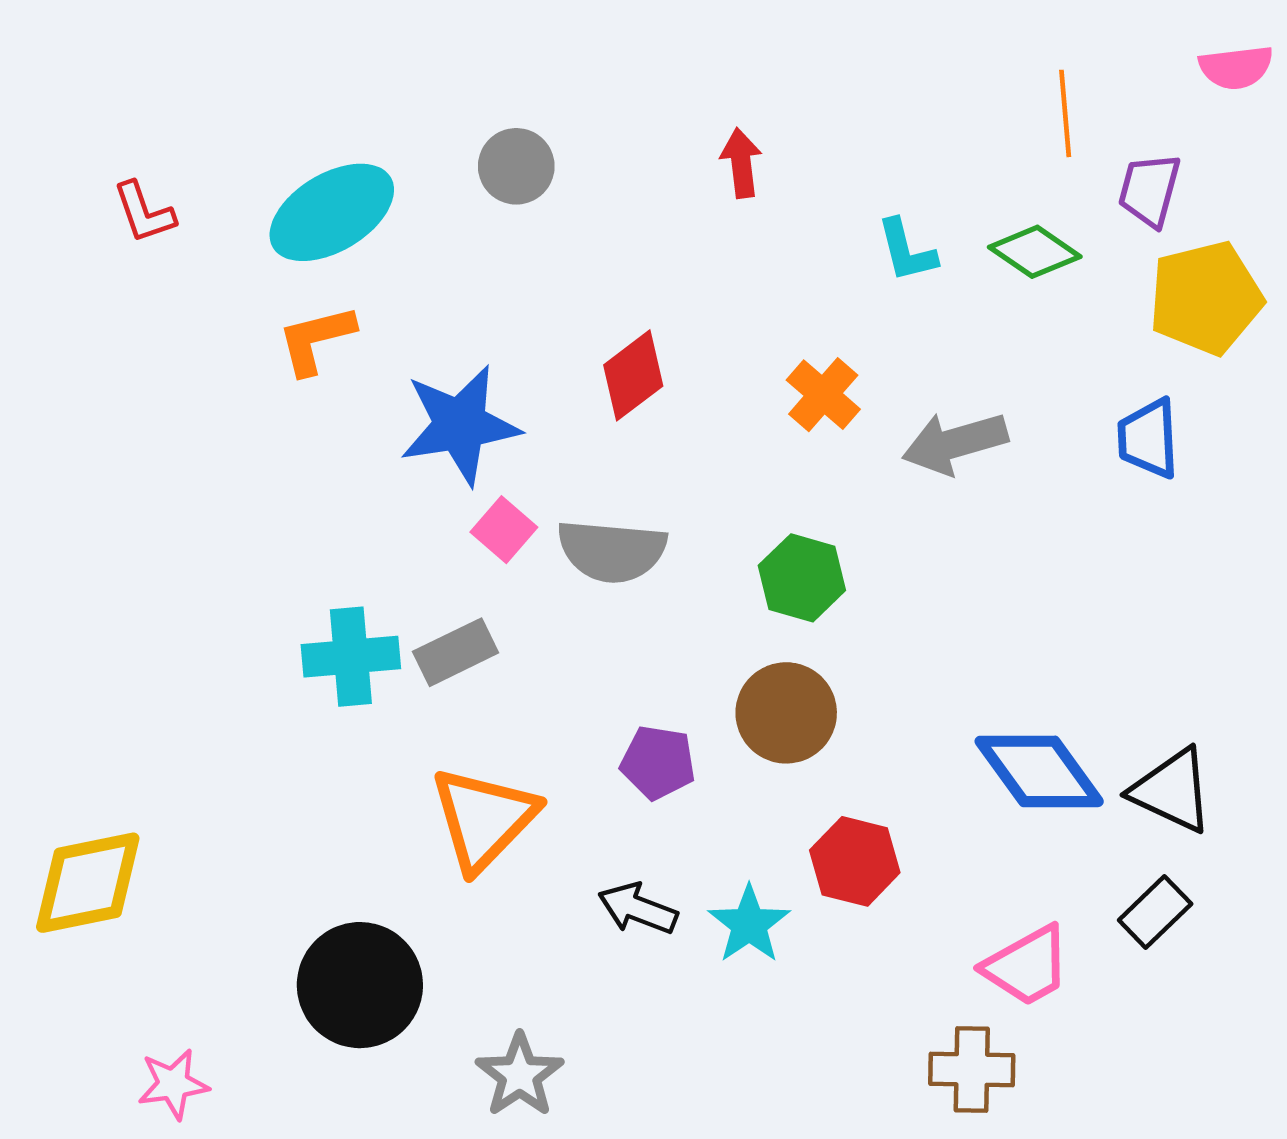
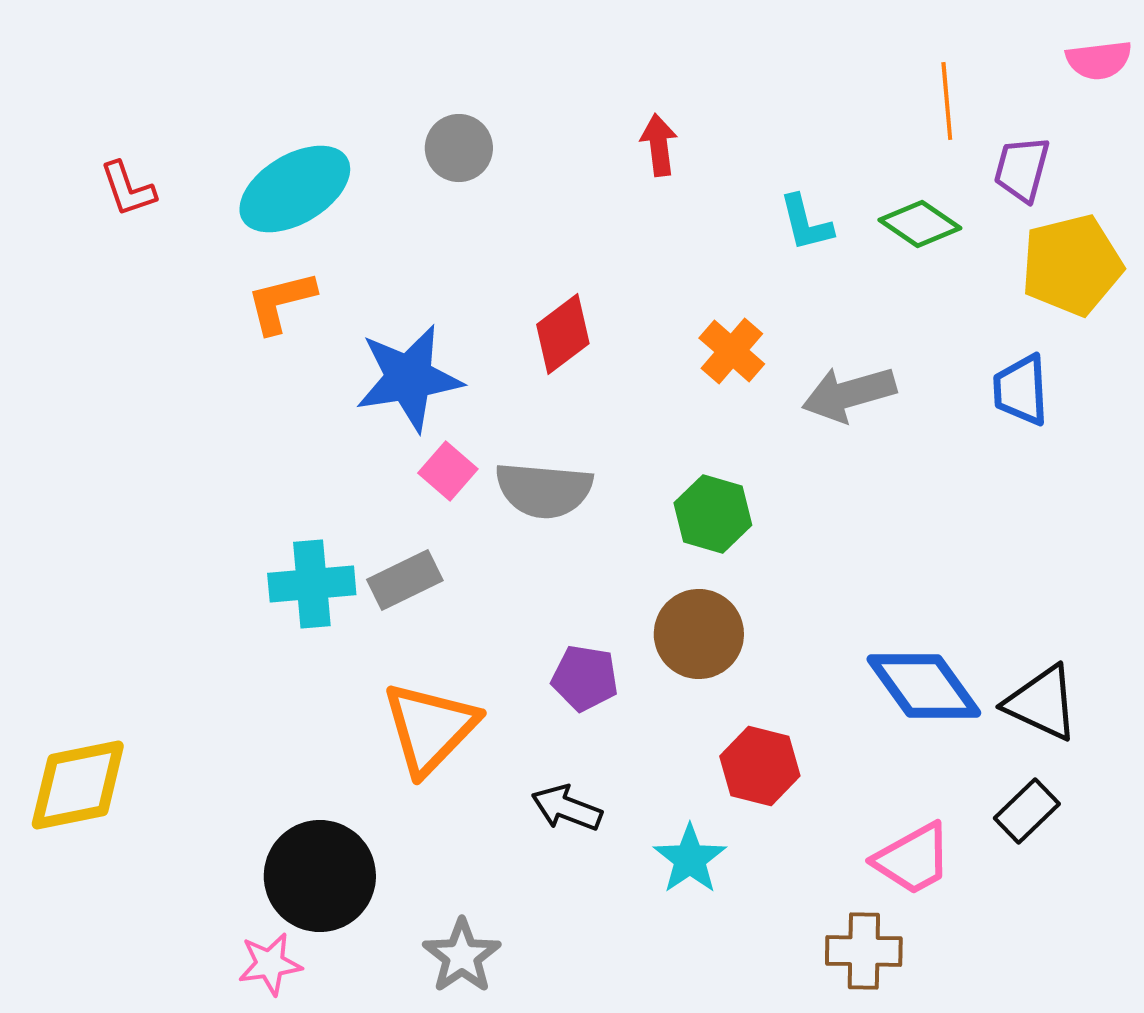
cyan star: (749, 924) -> (690, 859), moved
pink star: (173, 1084) -> (270, 964), moved

